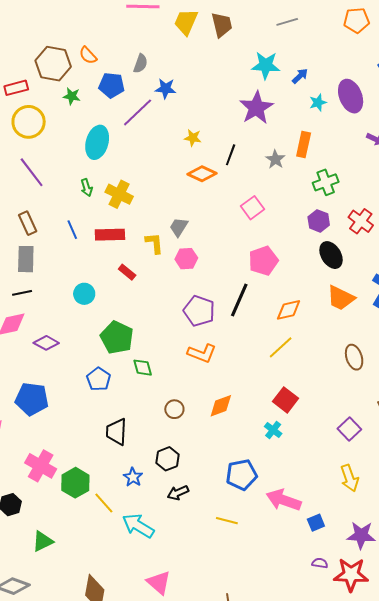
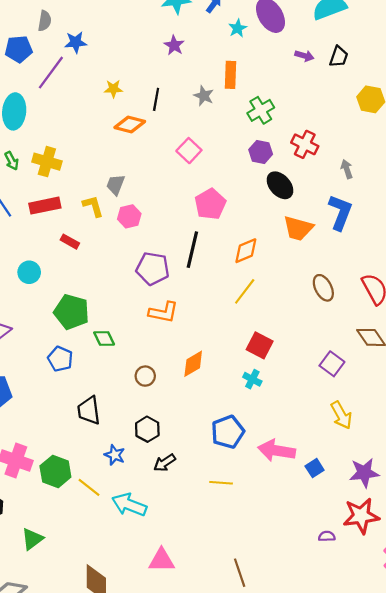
purple star: (256, 108) -> (174, 45), size x0.6
purple semicircle: (320, 563) -> (327, 536), moved
pink triangle: (159, 583) -> (161, 560), turned -32

